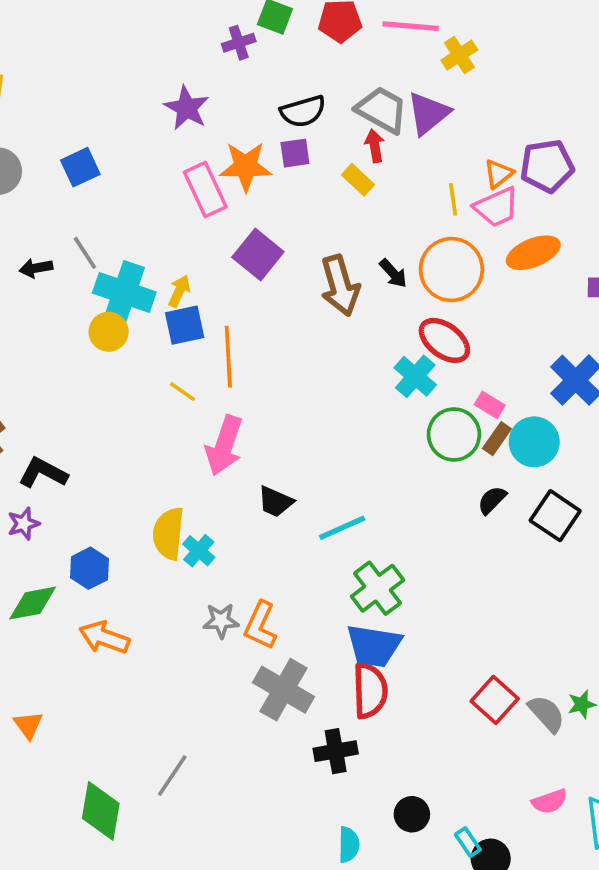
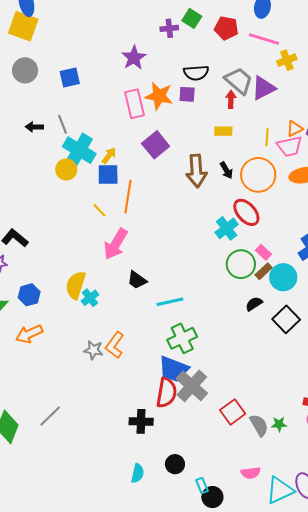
yellow rectangle: (358, 180) -> (223, 131), moved, turned -54
gray star: (221, 621) -> (93, 350), moved
orange arrow: (104, 638) -> (29, 334), turned -56
gray cross: (284, 690) -> (192, 386), moved

